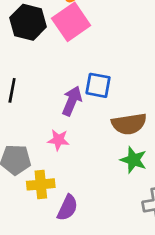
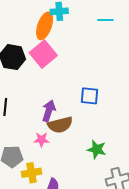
blue square: (98, 85) -> (89, 96), moved
brown semicircle: (129, 124) -> (60, 125), moved

